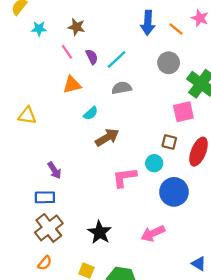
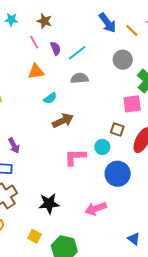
blue arrow: (148, 23) -> (108, 23), turned -45
black star: (100, 232) -> (49, 204), turned 30

